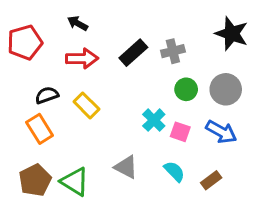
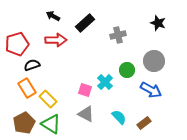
black star: (232, 34) -> (158, 23), size x0.7
red pentagon: (25, 42) -> (17, 44), moved
black rectangle: (133, 53) -> (85, 23), moved
green circle: (186, 89) -> (127, 70), moved
yellow rectangle: (86, 105) -> (48, 99), moved
pink square: (180, 132) -> (85, 90), moved

